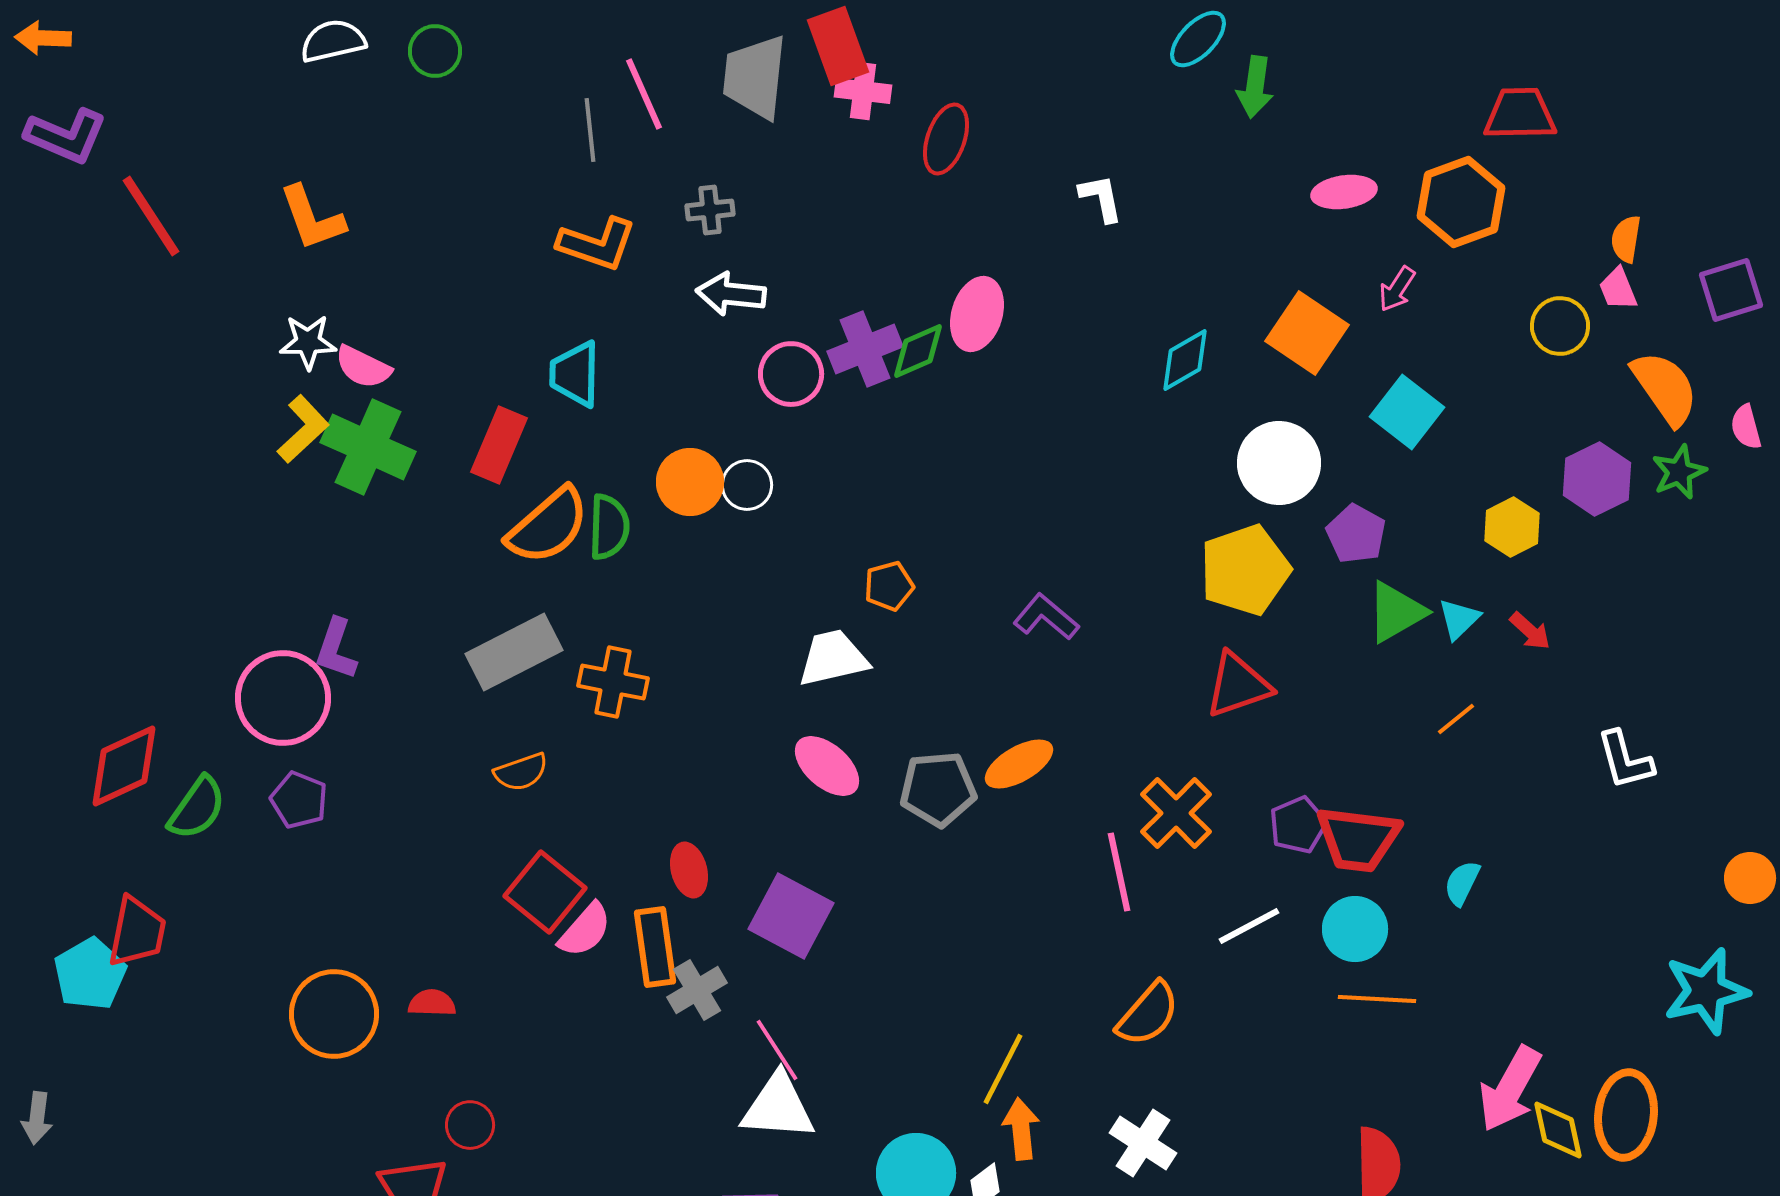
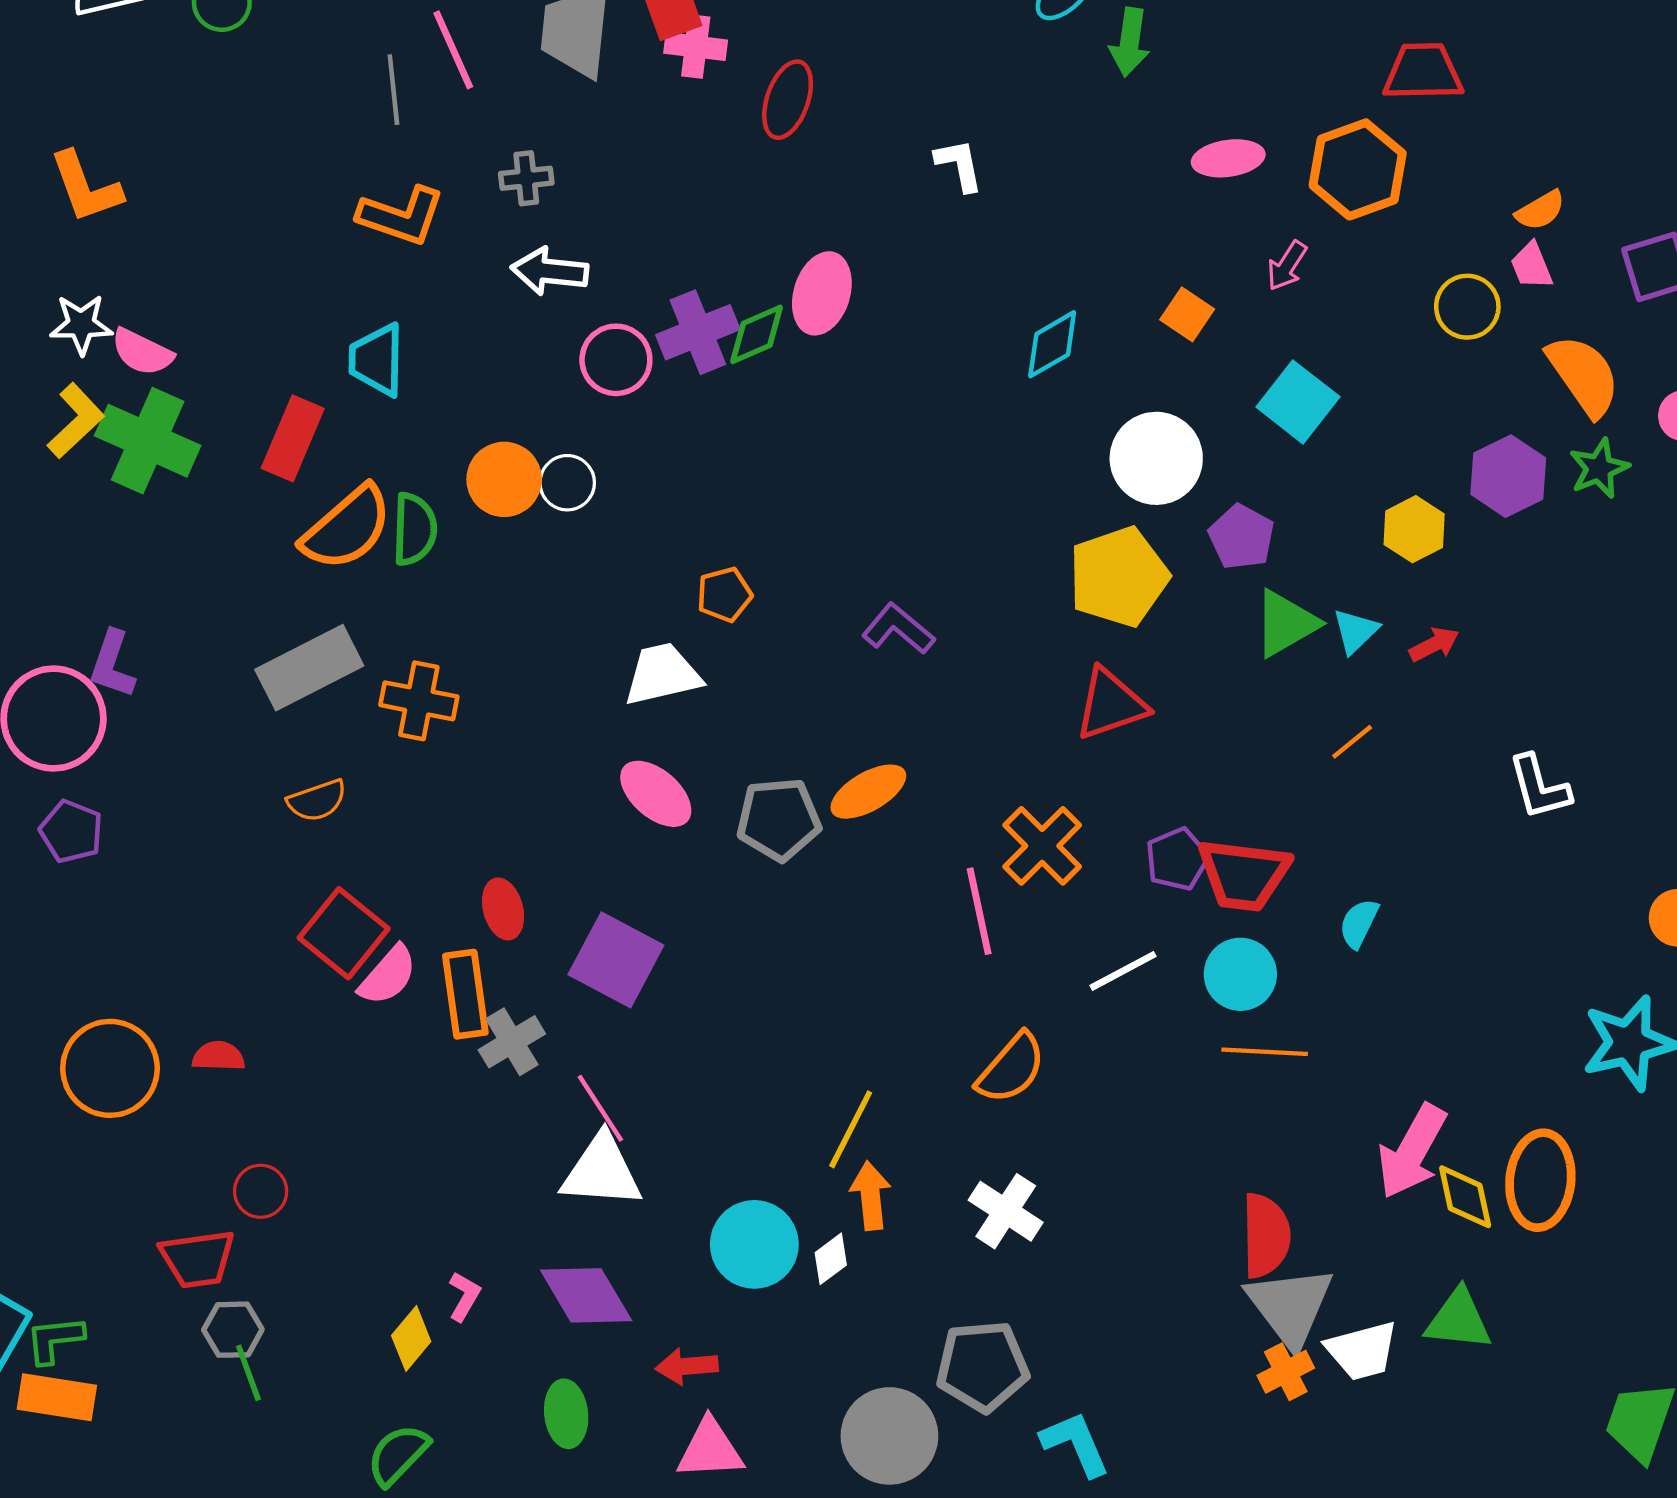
orange semicircle: (1626, 239) -> (1540, 210), turned -129
orange square: (1307, 333) -> (1187, 314), size x0.6
red arrow: (1530, 631) -> (1434, 644), turned -69

